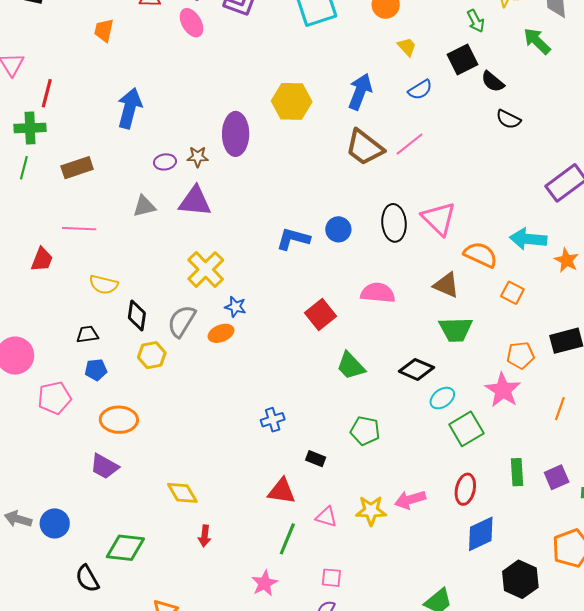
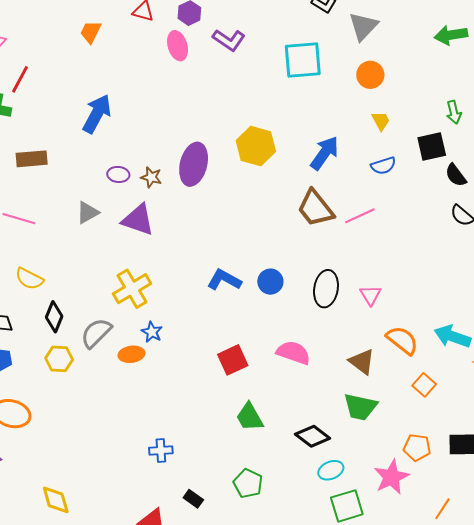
gray triangle: (144, 206) -> (88, 212), turned -30
pink triangle: (439, 219) -> (371, 295), size x0.6

